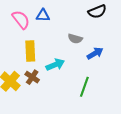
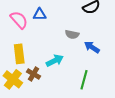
yellow rectangle: (30, 51) -> (19, 54), moved
blue arrow: (95, 53) -> (92, 47), turned -112

